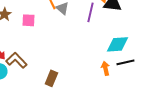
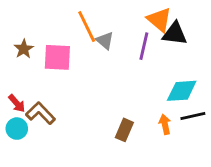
pink square: (28, 20) -> (57, 57), size x1.5
brown rectangle: (51, 78) -> (124, 130), moved

